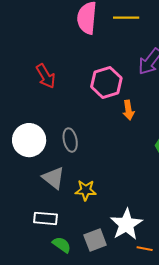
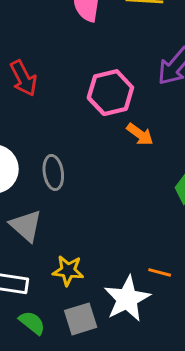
orange arrow: (128, 110) -> (140, 134), turned -48
yellow star: (86, 190) -> (68, 271), moved
orange line: (145, 249) -> (160, 272), moved

